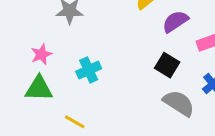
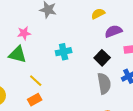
cyan cross: (89, 70) -> (64, 52), moved
gray semicircle: (179, 103) -> (104, 83), turned 35

